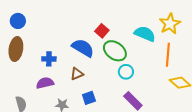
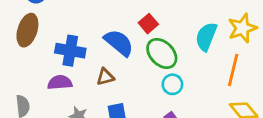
cyan semicircle: (145, 34) -> (206, 37), turned -100
blue cross: (49, 59) -> (70, 51), size x1.5

